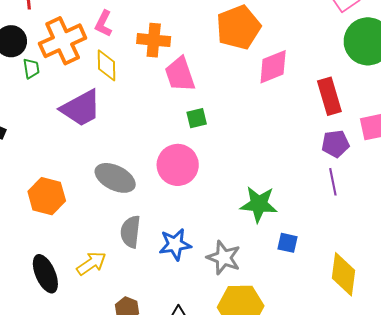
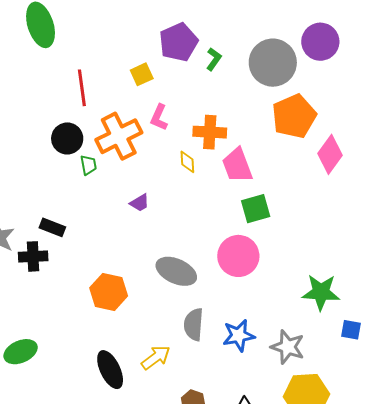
yellow diamond: (106, 65) -> (187, 162), moved, size x0.7
pink diamond: (273, 67) -> (330, 154), turned -30
purple trapezoid: (81, 108) -> (140, 203), size x0.5
green square: (197, 118) -> (256, 209), size x1.4

